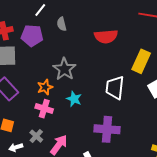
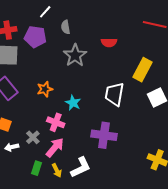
red semicircle: (106, 36) -> (109, 42), size x0.7
gray star: (64, 69) -> (75, 55), moved
pink cross: (44, 109) -> (56, 122), moved

